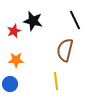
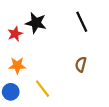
brown semicircle: (65, 50) -> (81, 64), moved, size x0.6
yellow line: (56, 81) -> (42, 89), moved, turned -30

